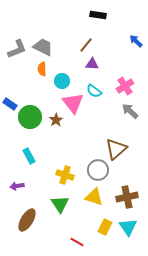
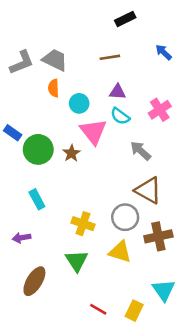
black rectangle: (98, 15) -> (125, 19), turned -35
blue arrow: (136, 41) -> (164, 52), moved
brown line: (86, 45) -> (110, 57), turned 42
purple triangle: (92, 64) -> (118, 92), moved
gray arrow: (130, 111) -> (141, 151), moved
brown triangle: (116, 149) -> (148, 190), turned -50
brown cross: (127, 197) -> (158, 236), moved
yellow rectangle: (105, 227) -> (134, 311), moved

